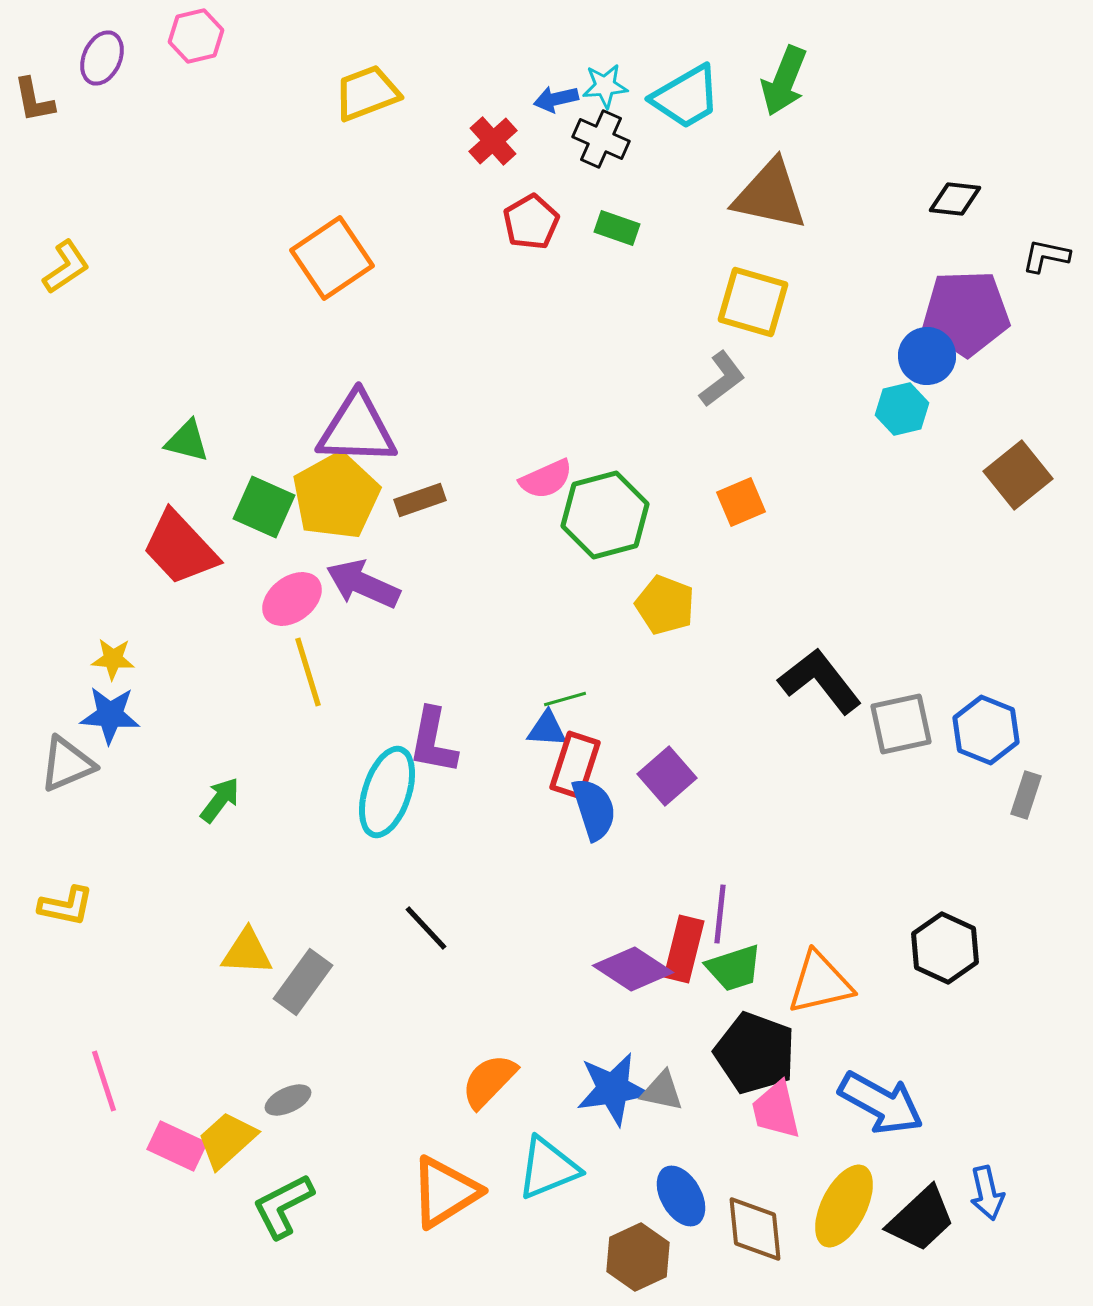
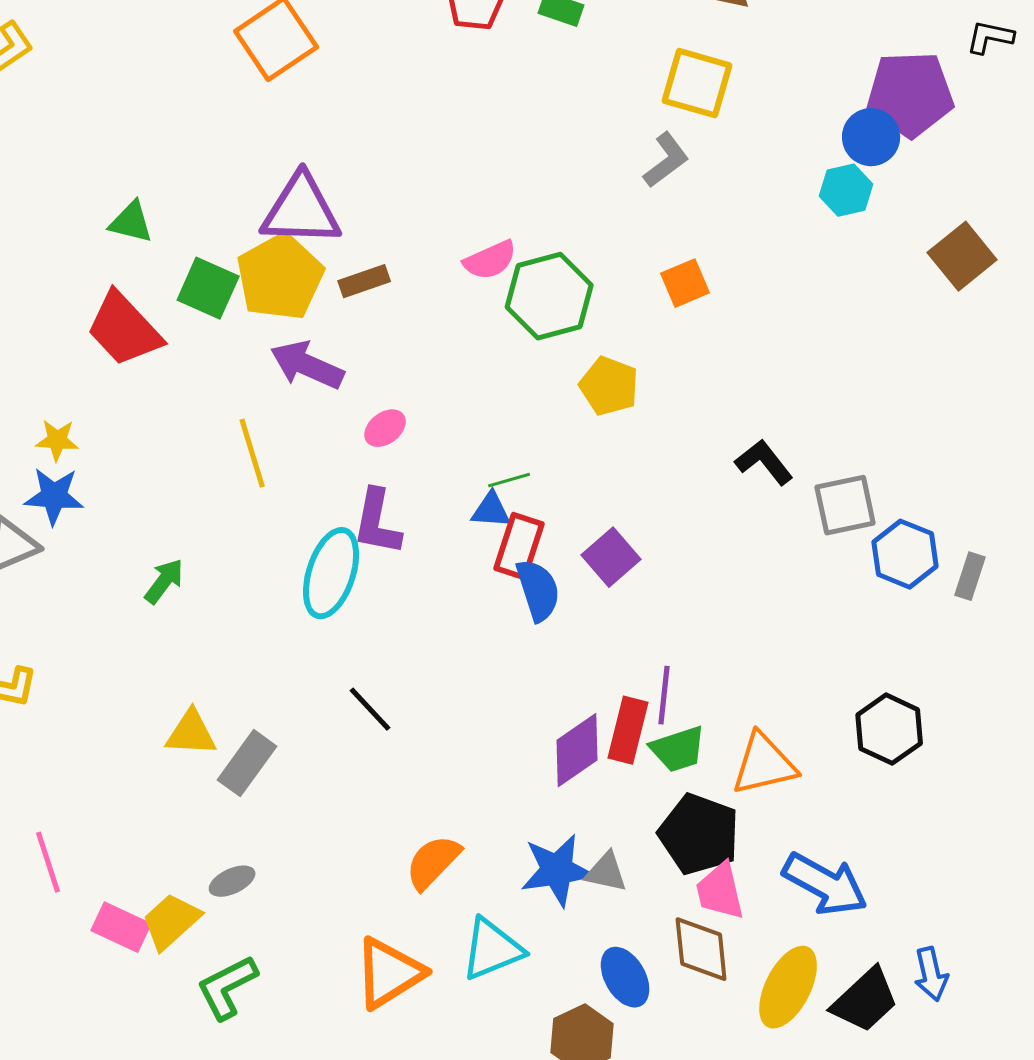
pink ellipse: (292, 599) -> (385, 428), moved, size x0.7
black L-shape: (820, 681) -> (764, 462), size x0.7
blue hexagon: (986, 730) -> (905, 554), moved
purple diamond: (633, 969) -> (577, 750), turned -68
brown diamond: (755, 1229) -> (701, 949), moved

